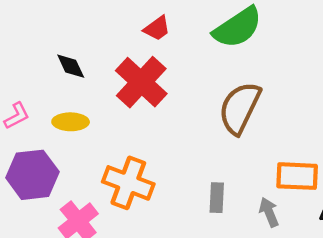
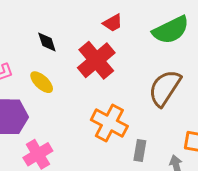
yellow ellipse: (71, 122) -> (42, 82), turned 35
orange cross: (128, 183) -> (109, 123), moved

